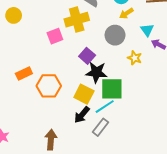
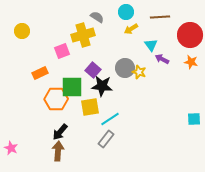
gray circle: (115, 35) -> (125, 68), moved
orange rectangle: (24, 73) -> (40, 73), moved
green square: (112, 89) -> (72, 87), moved
yellow square: (84, 94) -> (90, 107), turned -36
black arrow: (82, 115) -> (60, 132), moved

